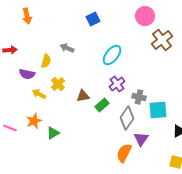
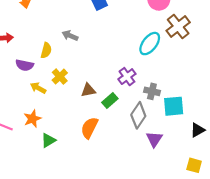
cyan ellipse: (112, 55) -> (150, 44), moved
green triangle: (53, 133) -> (48, 140), moved
orange semicircle: (124, 153) -> (89, 128), moved

